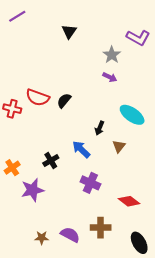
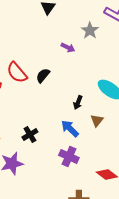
purple arrow: (110, 77) -> (68, 48), moved
red semicircle: (38, 98) -> (17, 72), turned 30
blue arrow: (81, 149) -> (70, 128), moved

